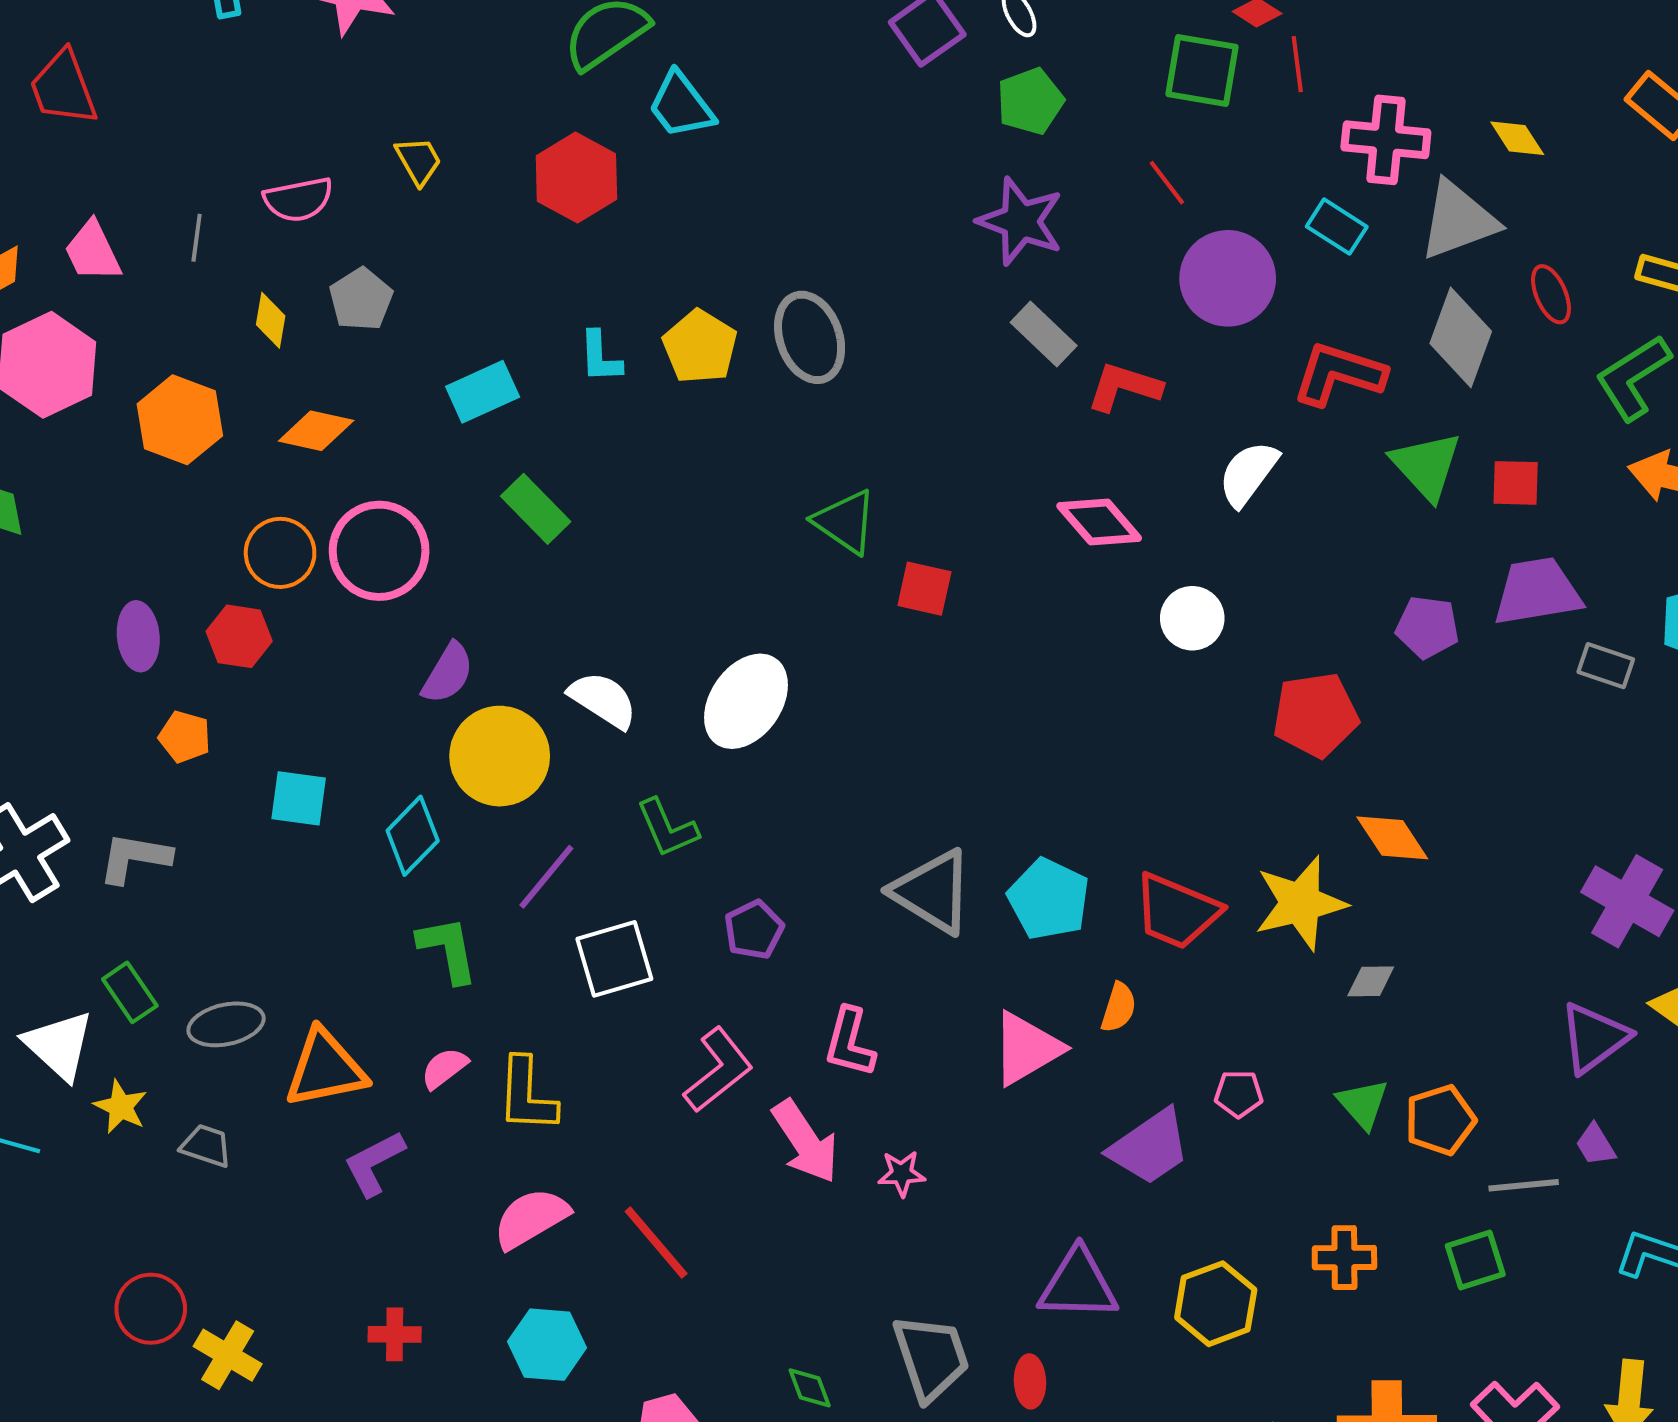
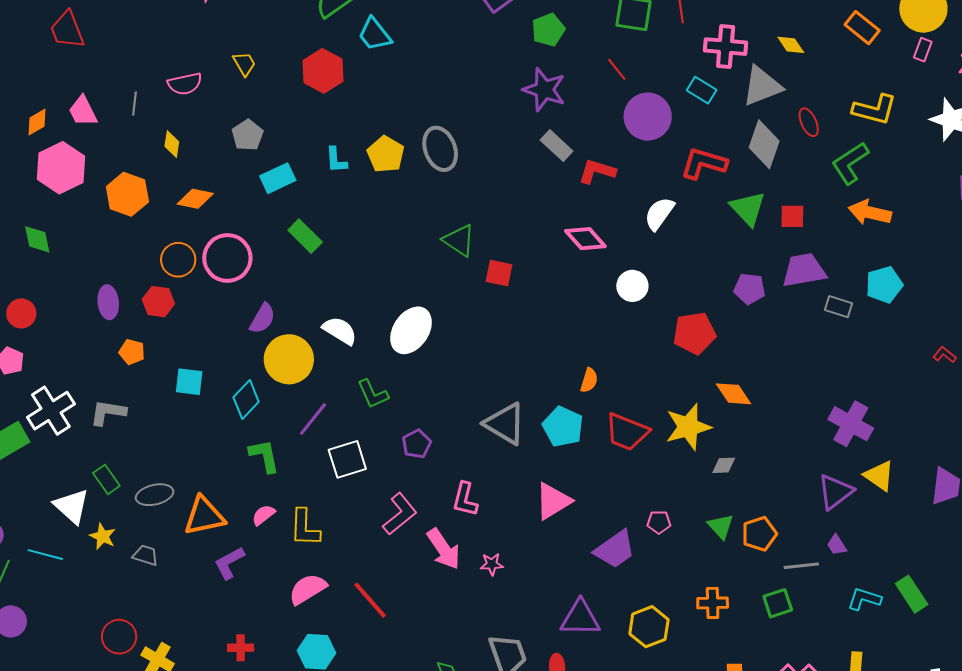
gray pentagon: (361, 299) -> (248, 135), moved
orange semicircle: (1119, 1007) -> (589, 380), moved

